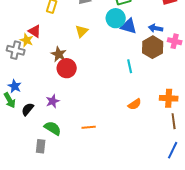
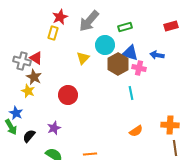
cyan circle: (116, 18) -> (105, 45), moved
yellow star: (27, 40) -> (28, 91), moved
pink cross: (175, 41) -> (139, 68), moved
brown hexagon: (153, 47) -> (118, 64), moved
gray cross: (16, 50) -> (22, 61), moved
brown star: (59, 54) -> (34, 77), moved

